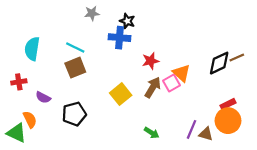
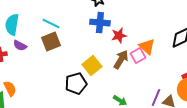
blue cross: (120, 38) -> (100, 23), moved
purple semicircle: (43, 97) -> (20, 46), moved
black pentagon: (74, 114) -> (76, 84), moved

